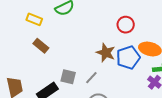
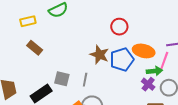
yellow rectangle: (34, 19) -> (28, 21), turned -35
gray line: (91, 78) -> (85, 80), turned -32

